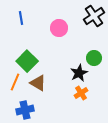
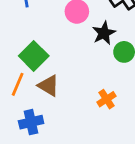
black star: (79, 73) -> (104, 33), moved

